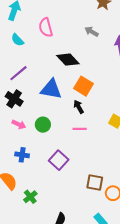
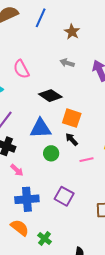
pink arrow: (19, 124) -> (17, 170), turned 32
green circle: (43, 125) -> (51, 153), moved
pink line: (80, 129) -> (86, 160), moved
blue cross: (22, 155) -> (27, 199), size x1.6

